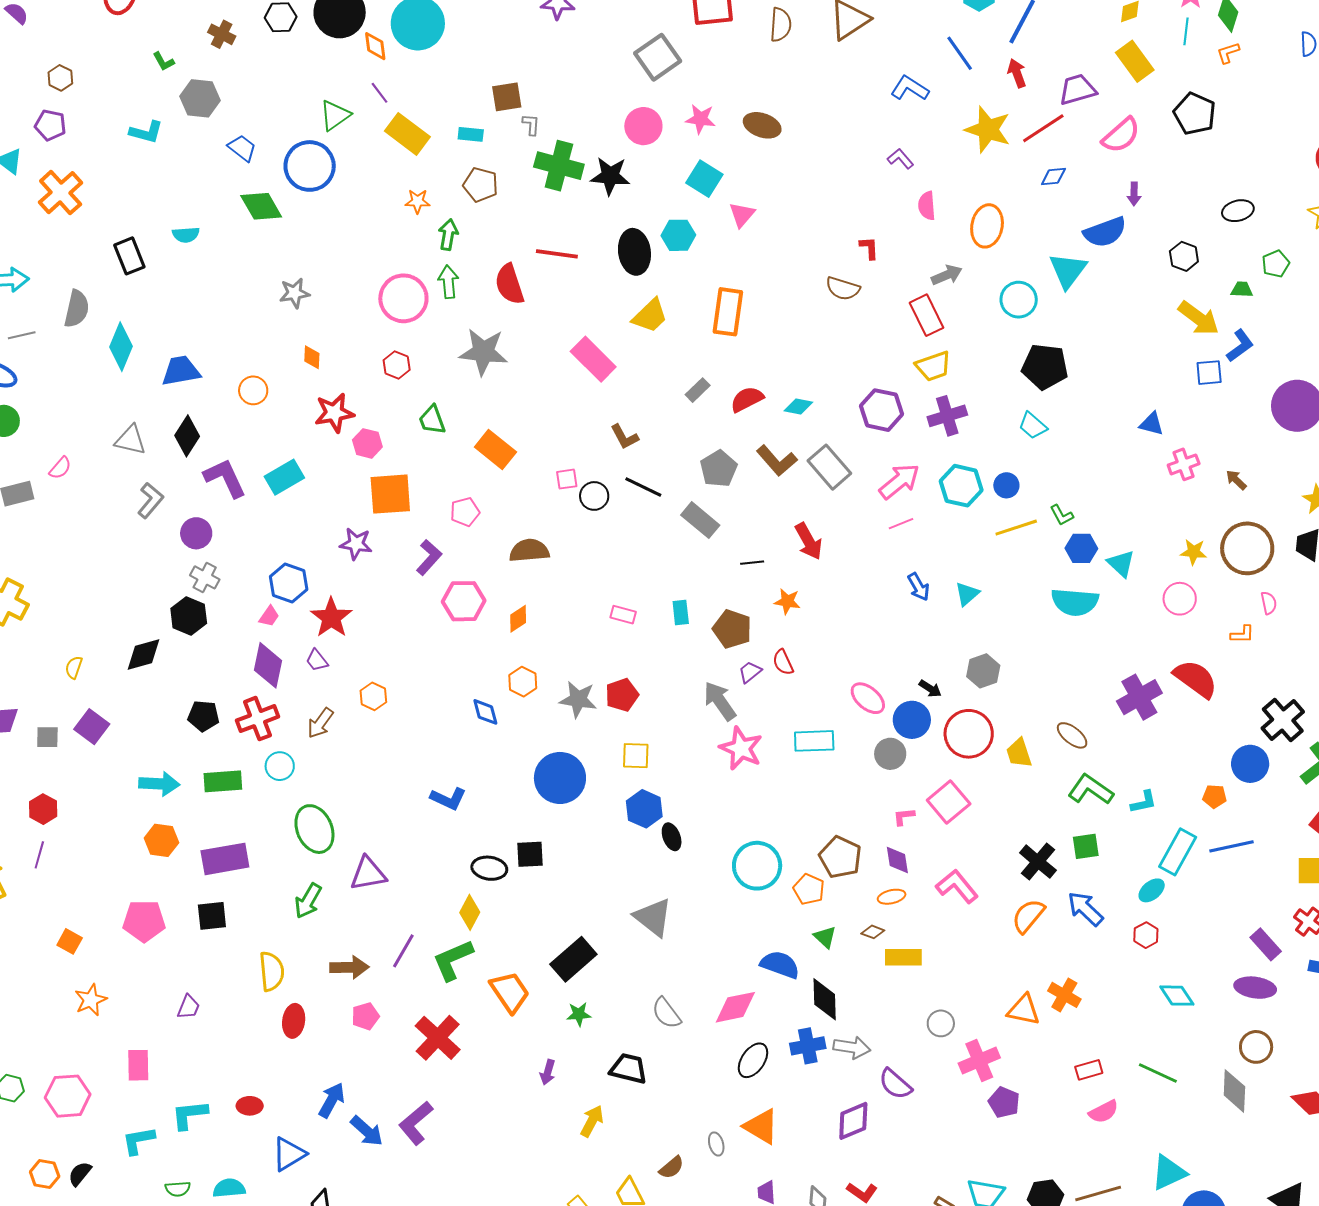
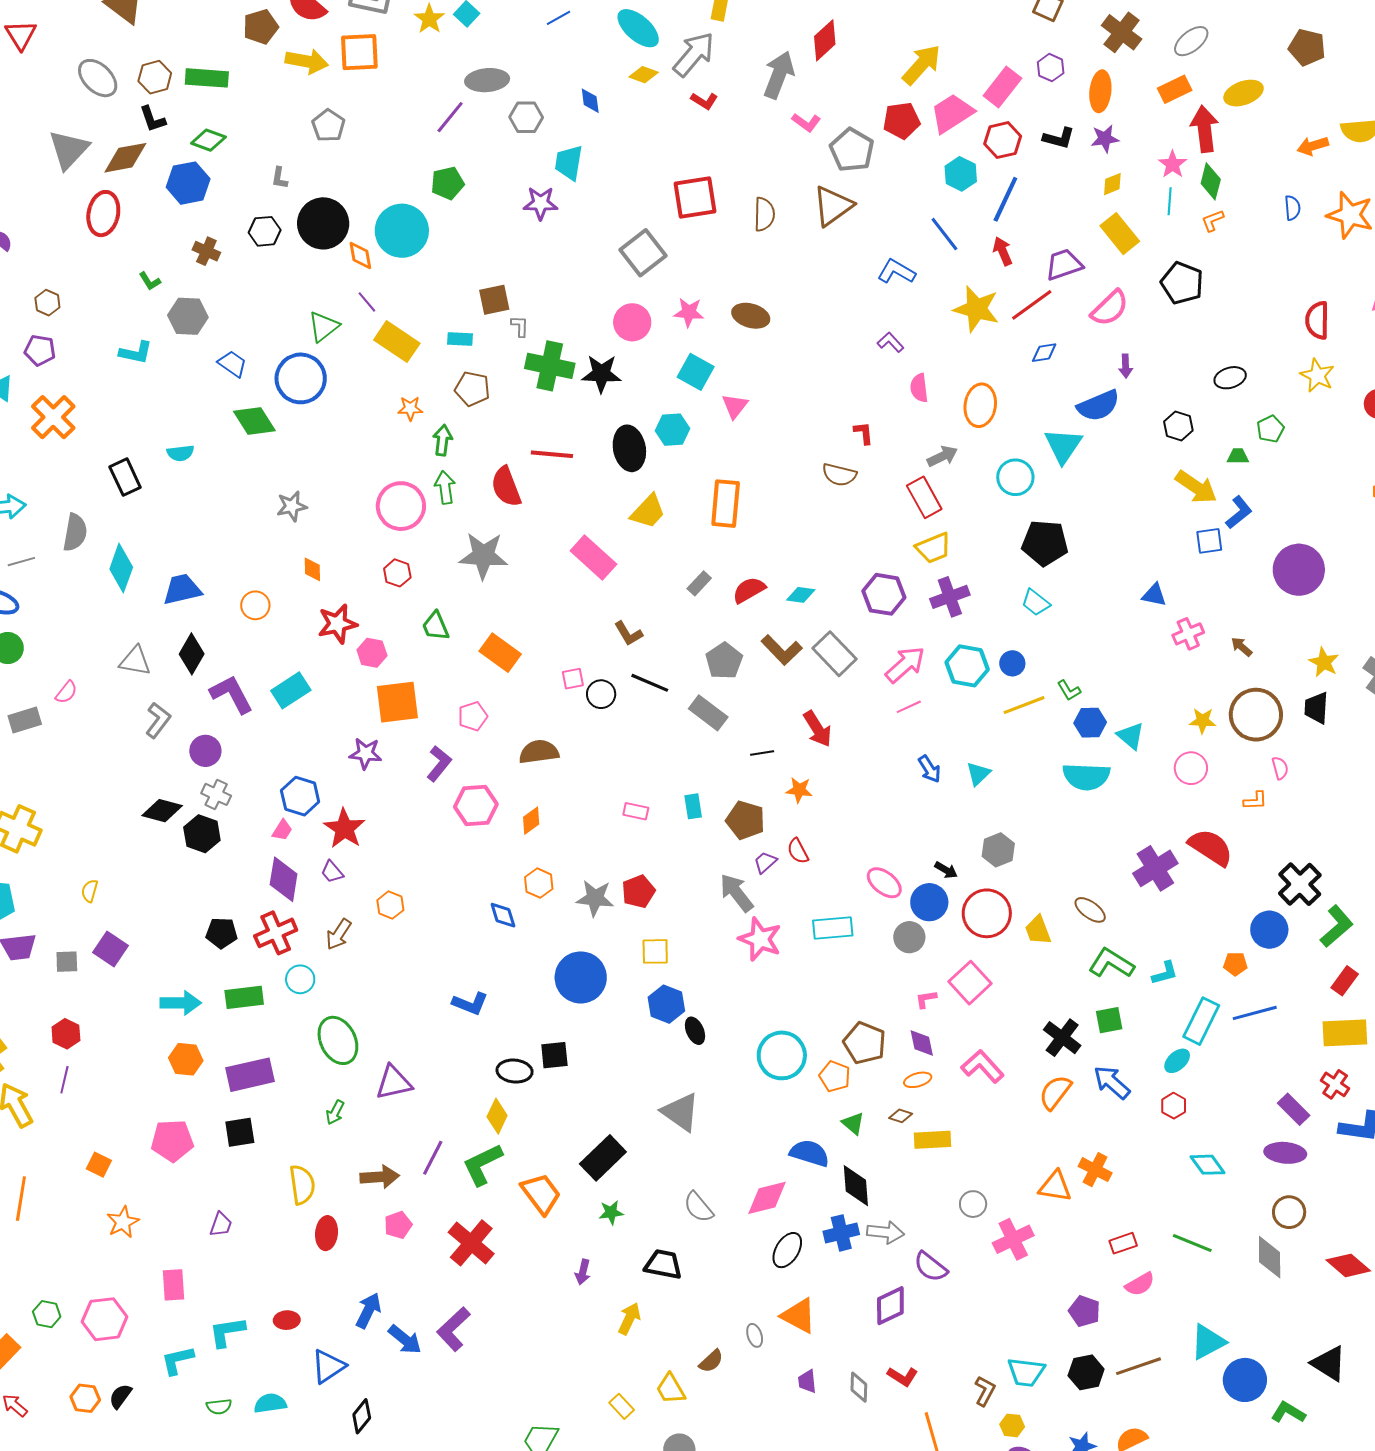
black diamond: (143, 655) -> (162, 811), moved, turned 33
green arrow: (308, 901) -> (335, 1112), size x0.7
purple pentagon: (1004, 1102) -> (1084, 1311), moved

